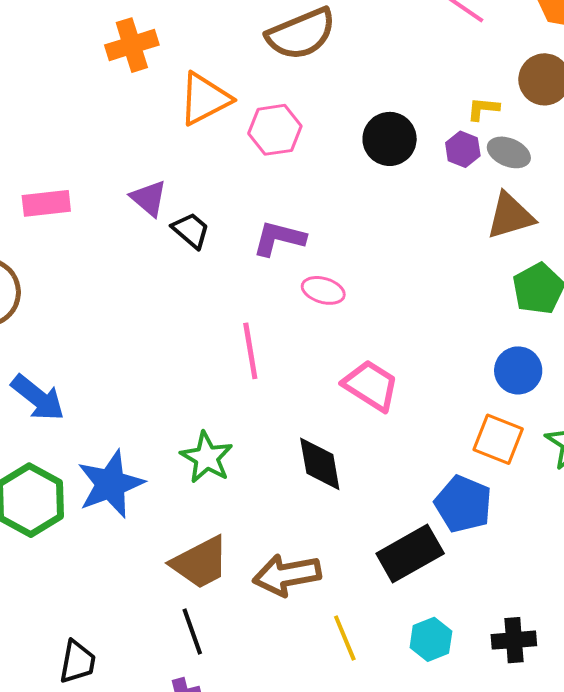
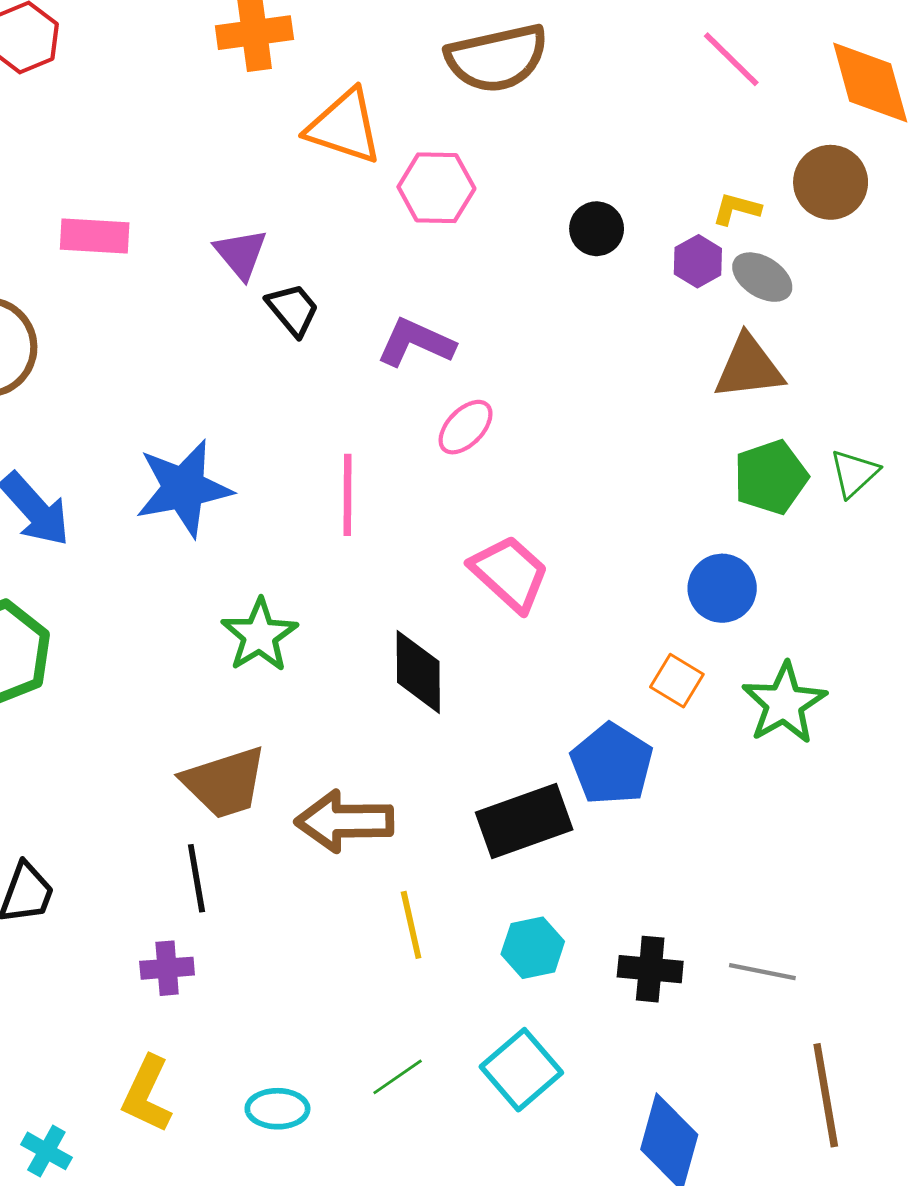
orange triangle: (205, 99) -> (344, 127), turned 36
black circle: (390, 139) -> (597, 229), size x0.7
pink ellipse: (323, 290) -> (466, 427), turned -72
orange square: (498, 439) -> (677, 681), size x0.7
blue star: (110, 484) -> (184, 488), moved

